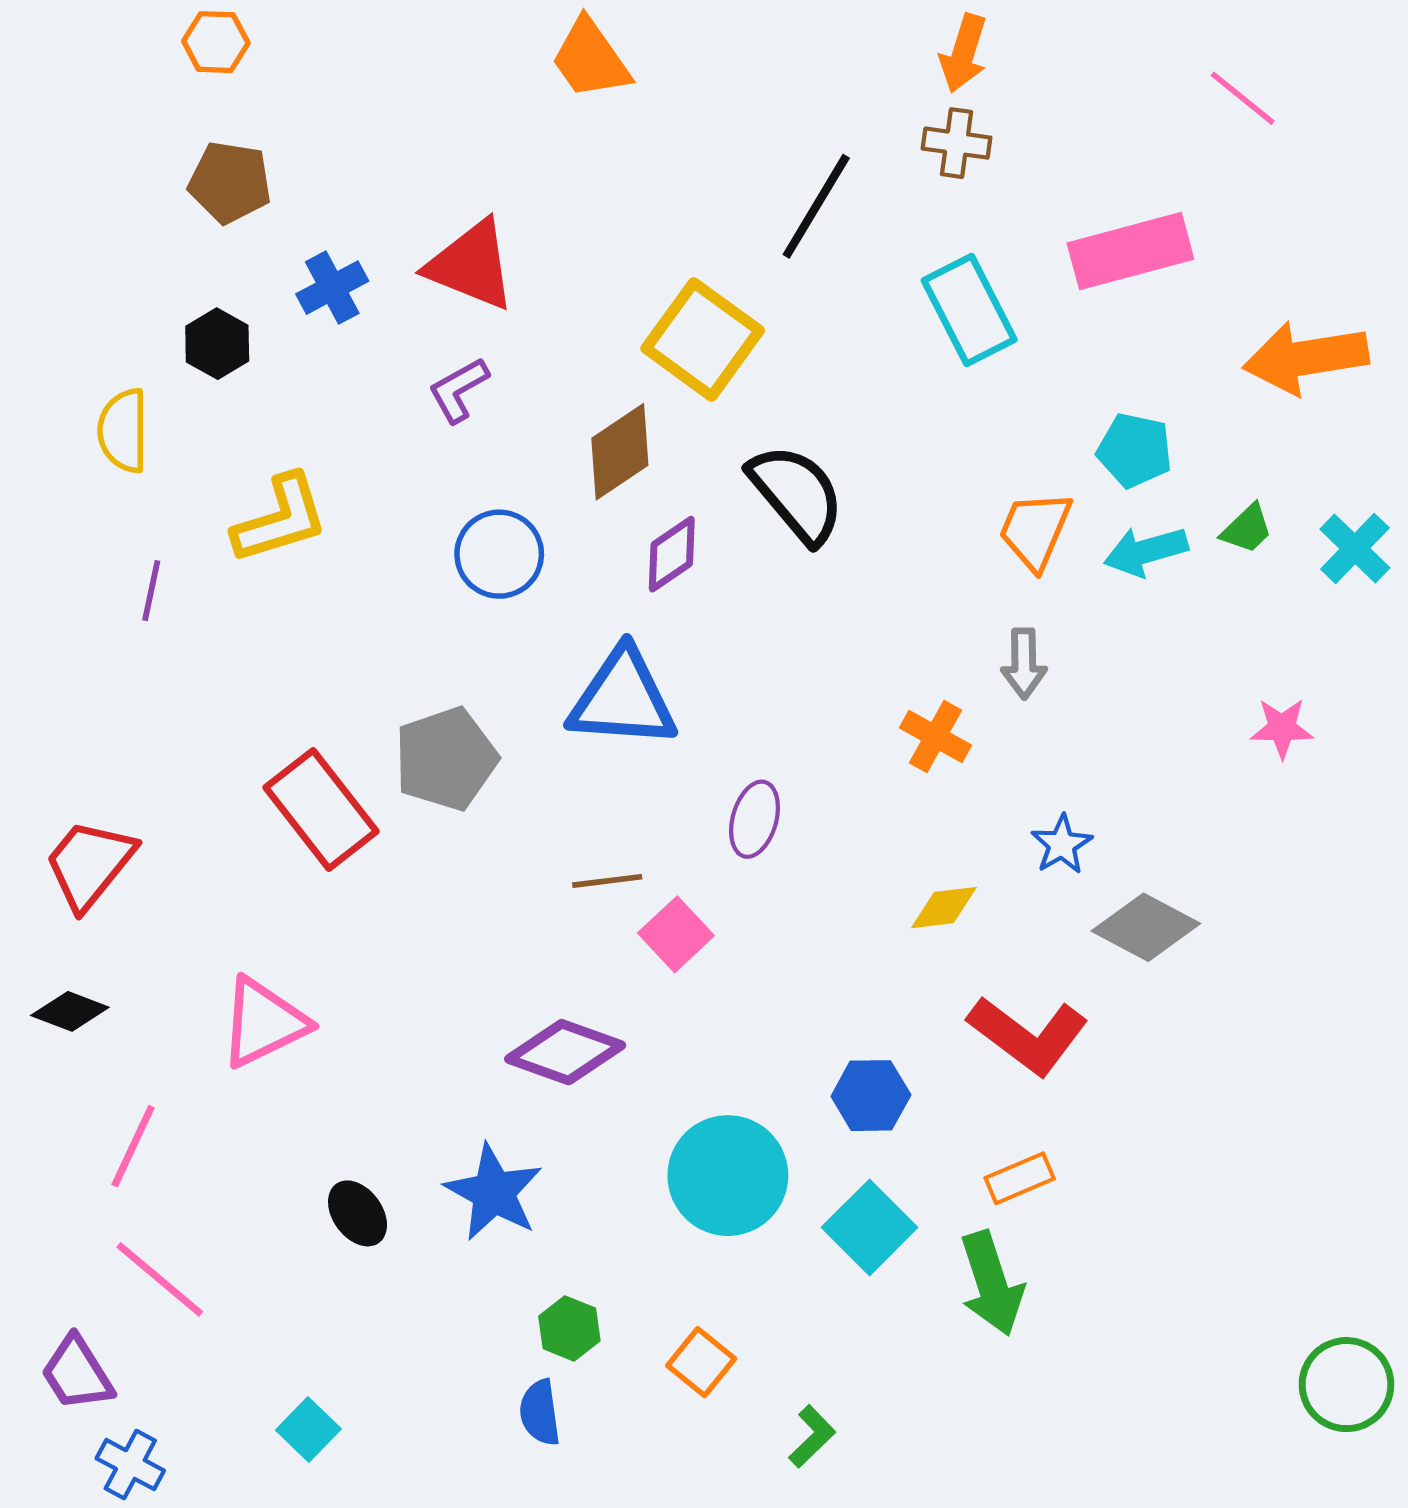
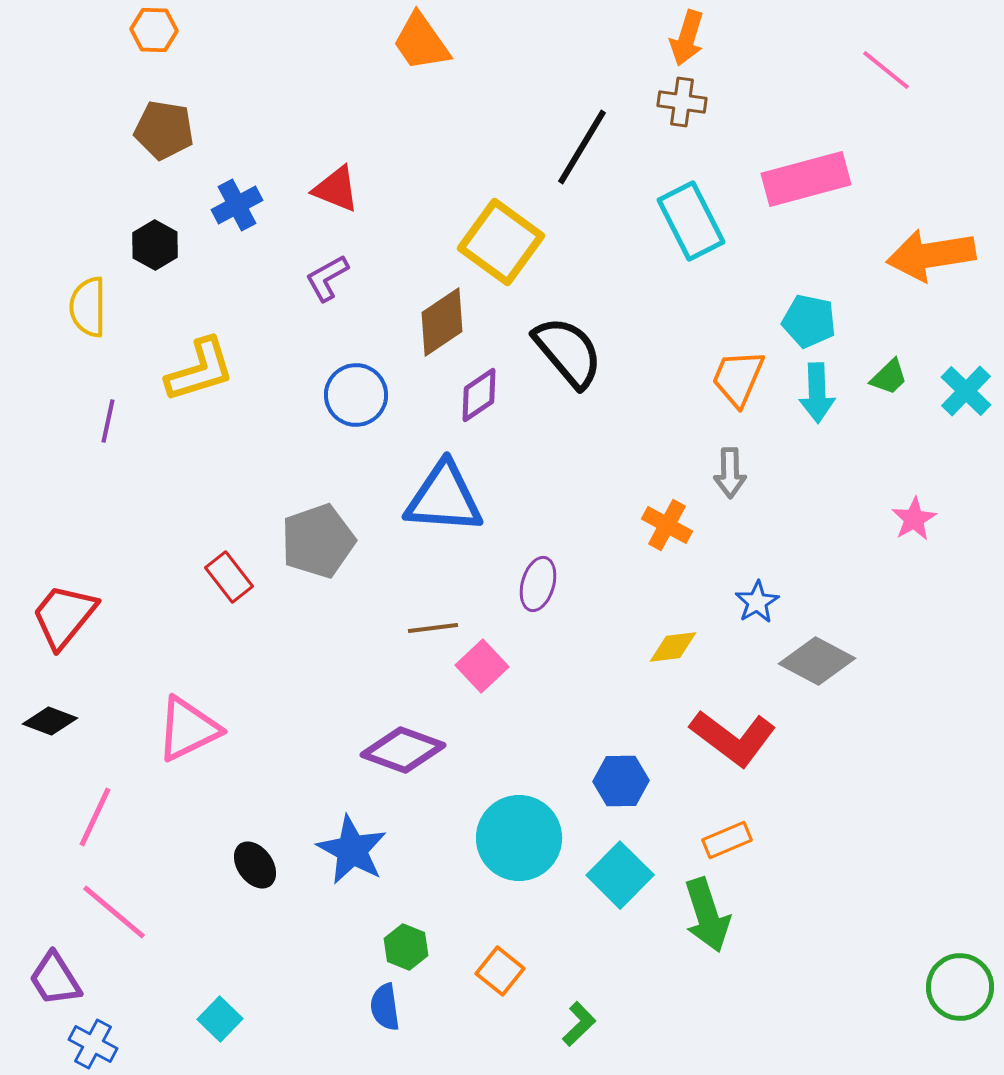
red triangle: (471, 265) -> (336, 189), size x0.7
cyan arrow: (1146, 551) -> (817, 393), turned -76
pink star: (1282, 728) -> (914, 519), turned -30
red rectangle: (321, 809) -> (229, 577), size x0.6

